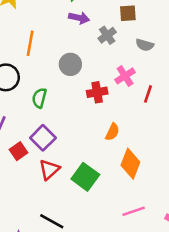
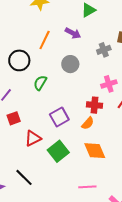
purple arrow: (79, 18) -> (73, 33), moved
red cross: (97, 92) -> (95, 105), moved
purple square: (43, 138) -> (59, 117), moved
orange diamond: (130, 164) -> (95, 151), turned -60

